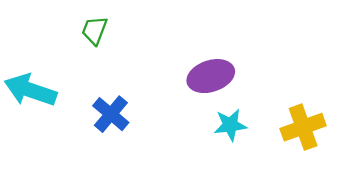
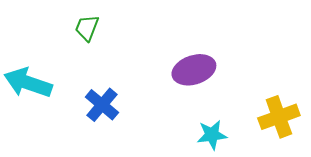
cyan star: (230, 125) -> (212, 135), moved

